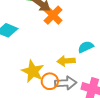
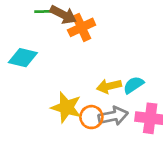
orange cross: (53, 15) -> (82, 27), turned 30
cyan semicircle: (86, 47) -> (134, 85), moved

